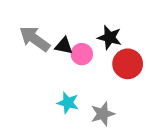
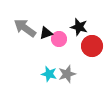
black triangle: (64, 46) -> (46, 33), turned -32
gray star: (103, 114) -> (67, 74), moved

